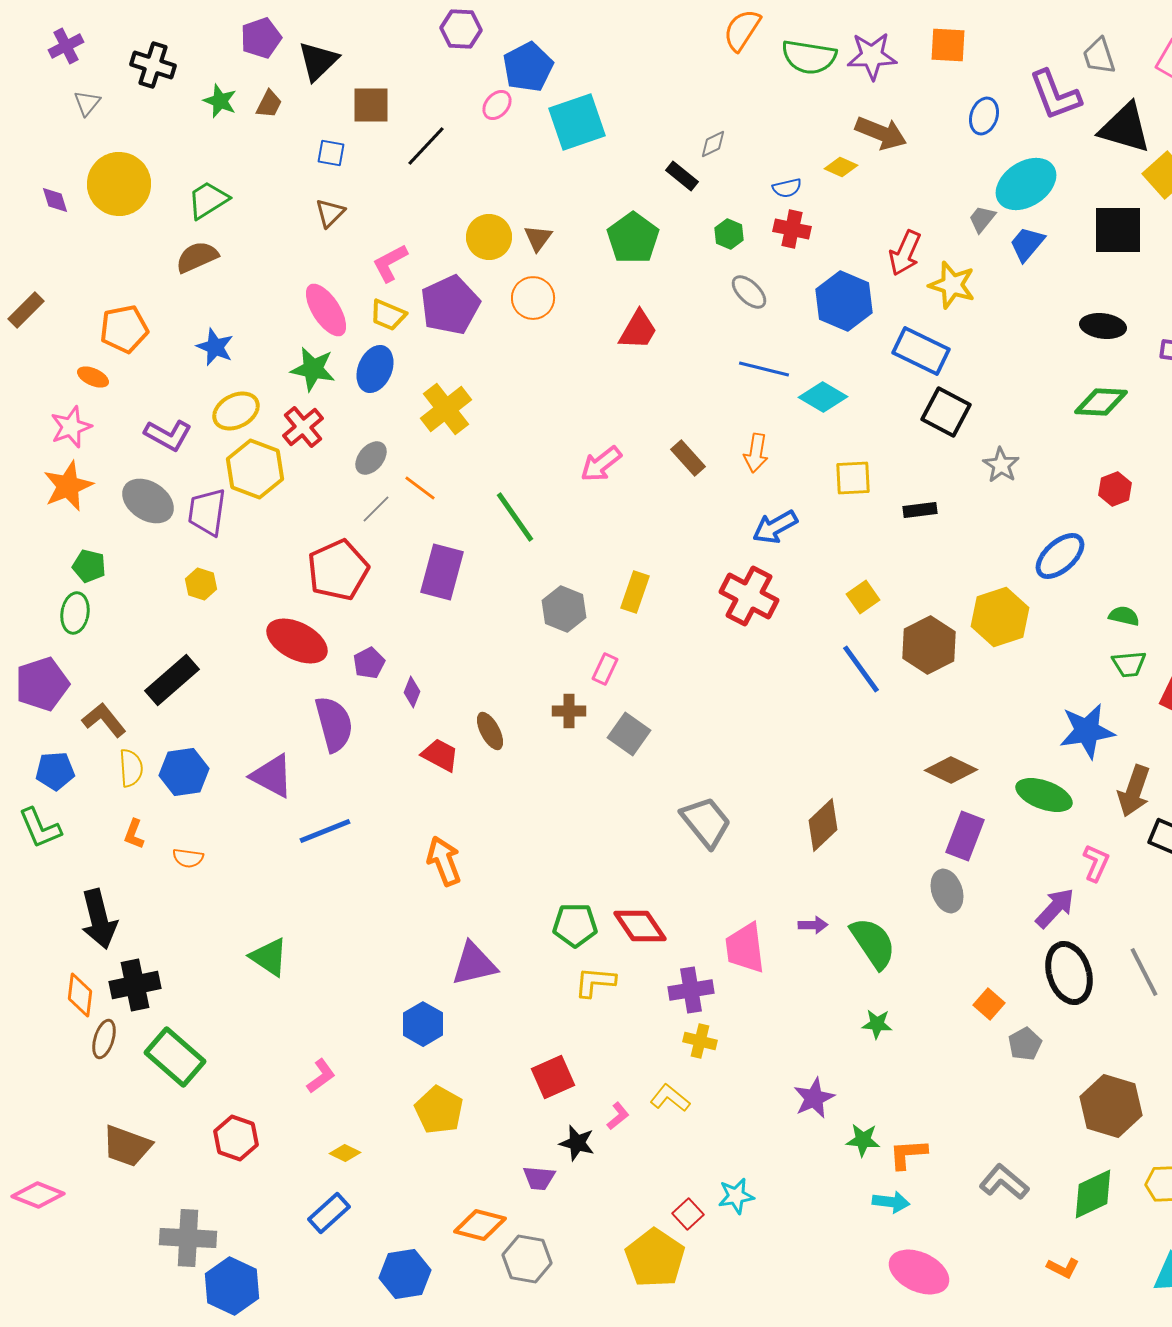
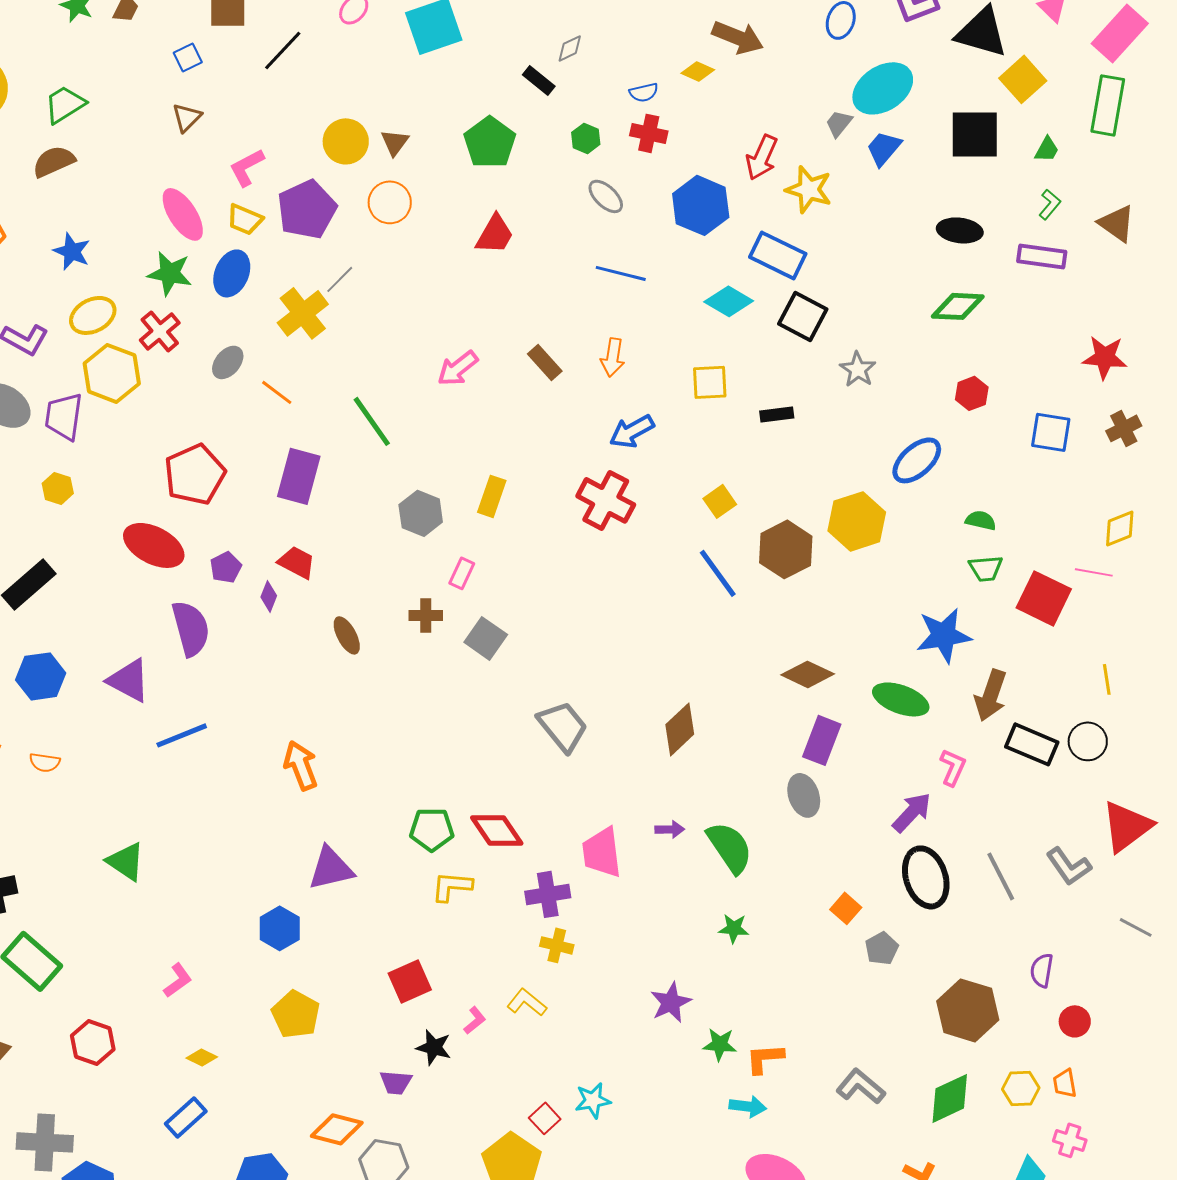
blue square: (331, 153) -> (188, 57), turned -36
cyan diamond: (823, 397) -> (729, 301), moved
gray line: (376, 509) -> (340, 279), moved
red trapezoid: (440, 755) -> (297, 562), moved

